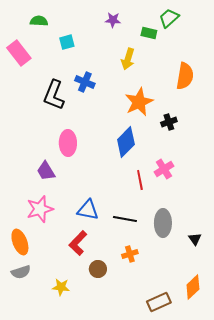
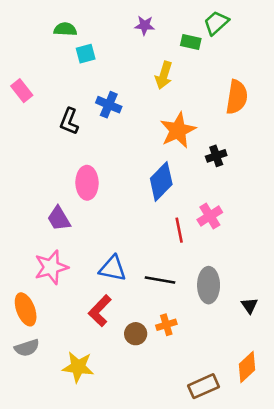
green semicircle: (39, 21) -> (65, 29), moved
pink rectangle: (19, 53) -> (22, 91), moved, size x0.7
black L-shape: (54, 95) -> (69, 121), size x0.7
brown circle: (98, 269) -> (136, 334), moved
yellow star: (61, 287) -> (78, 367), size x1.4

